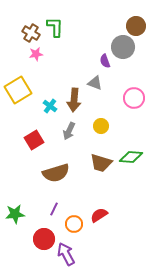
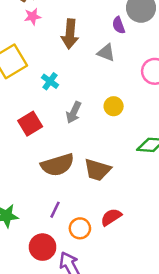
brown arrow: (74, 100) -> (70, 34), moved
brown trapezoid: (101, 163) -> (97, 170), moved

